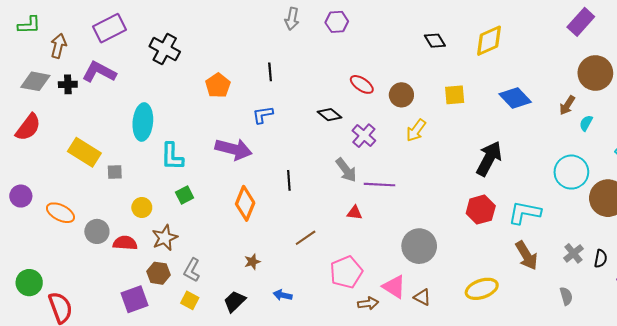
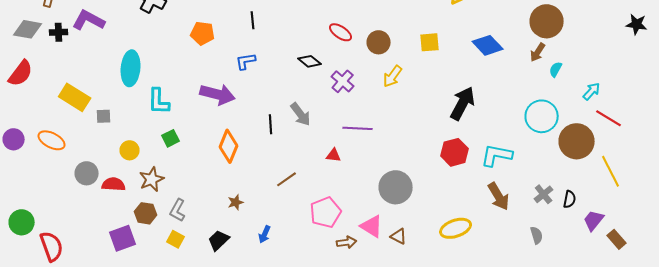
brown circle: (595, 73) -> (547, 21), moved
orange pentagon: (218, 86) -> (203, 33), turned -30
gray arrow: (346, 170) -> (301, 114), moved
orange ellipse: (60, 213) -> (52, 140), moved
blue arrow: (283, 295) -> (265, 234), turned -78

